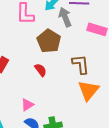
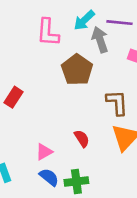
red semicircle: (41, 70) -> (82, 138), moved

